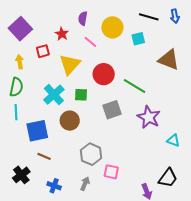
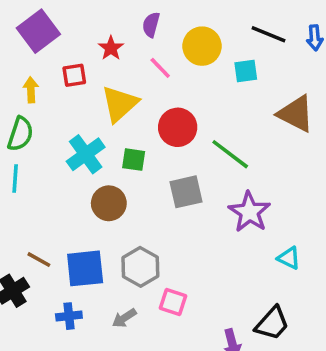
blue square: (37, 131) -> (85, 268), moved
brown line: (44, 156) -> (39, 260), moved
gray arrow: (85, 184) -> (124, 318), turned -152
blue cross: (54, 186) -> (69, 316), turned -32

